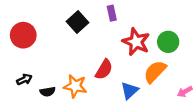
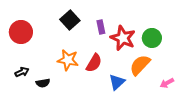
purple rectangle: (112, 13) -> (101, 27), moved
orange star: (75, 86) -> (68, 60), moved

